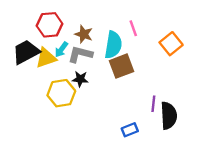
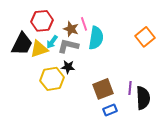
pink line: (133, 28) -> (84, 24), moved
black trapezoid: (26, 52) -> (22, 44), turned 145
brown square: (122, 66) -> (103, 89), moved

